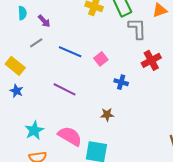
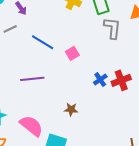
red cross: (151, 60) -> (121, 80), moved
blue cross: (121, 82) -> (100, 80), moved, turned 32
purple line: (65, 89) -> (32, 79), turned -40

